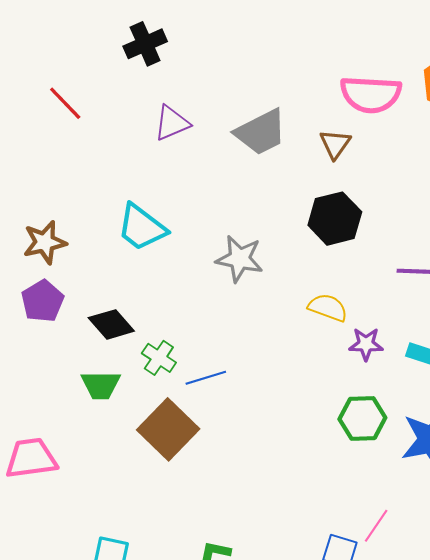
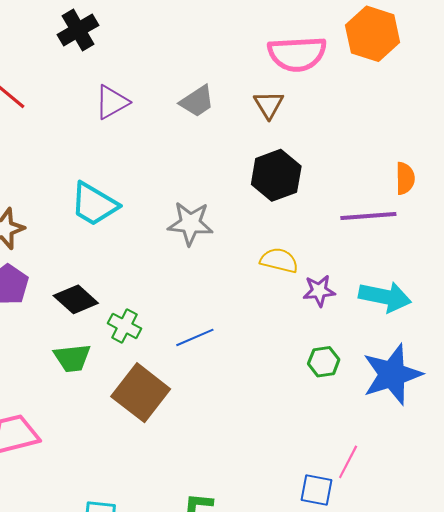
gray trapezoid: (261, 132) -> (197, 101), size x0.7
blue line: (206, 378) -> (195, 337), moved
green hexagon: (362, 418) -> (324, 362), size x0.7

